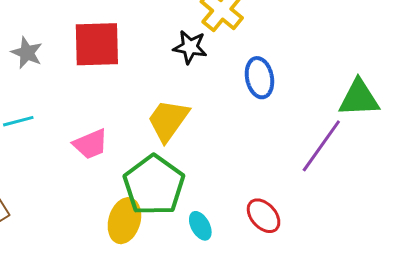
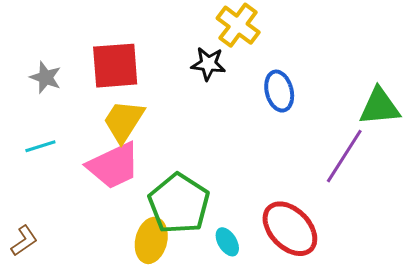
yellow trapezoid: (168, 120) -> (124, 121), moved
pink trapezoid: (90, 144) -> (114, 166), size x1.5
red ellipse: (264, 216) -> (290, 229), size x1.6

